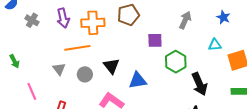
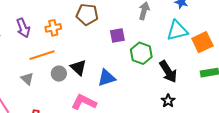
brown pentagon: (128, 15) -> (87, 14), turned 30
orange cross: (93, 23) -> (53, 28), size x0.7
cyan triangle: (215, 45) -> (177, 31), size x1.6
gray circle: (85, 74) -> (59, 74), moved

